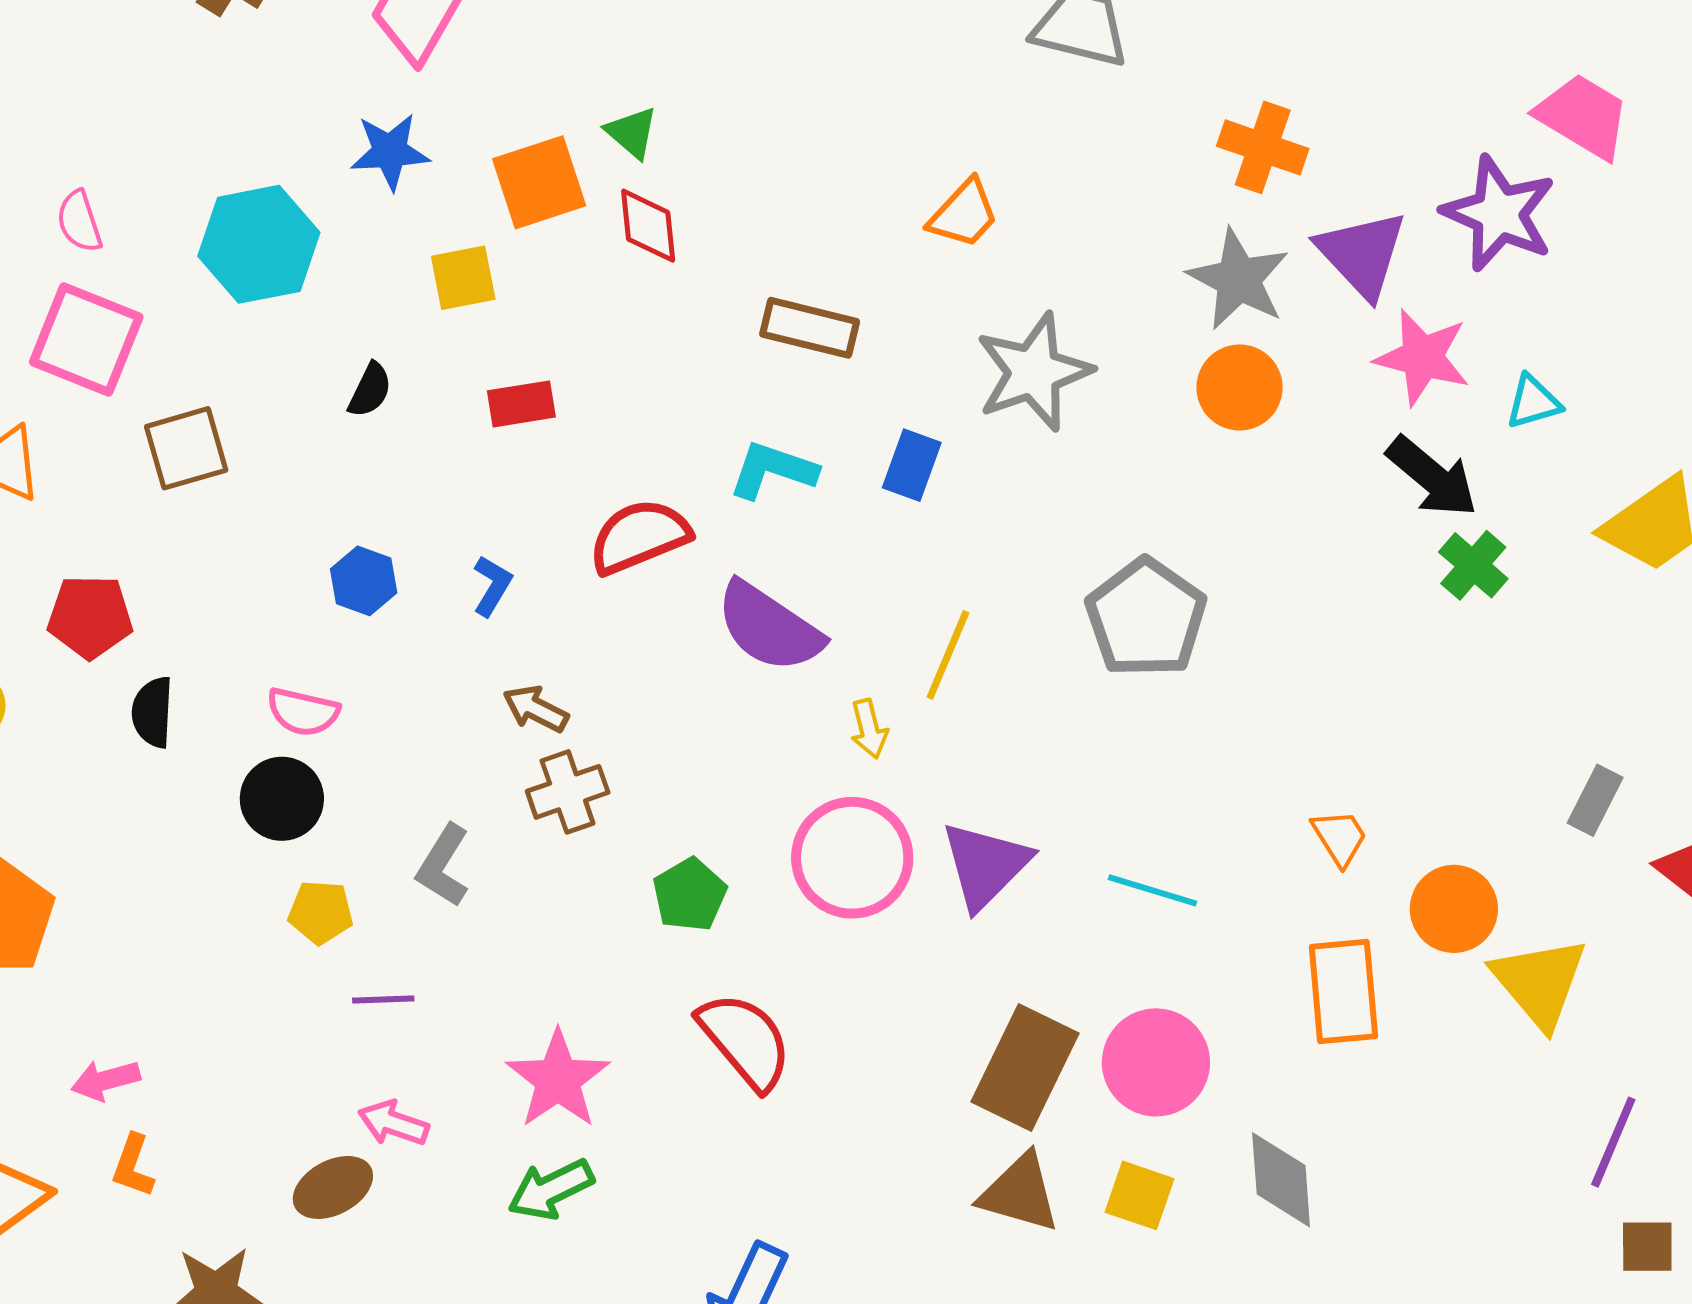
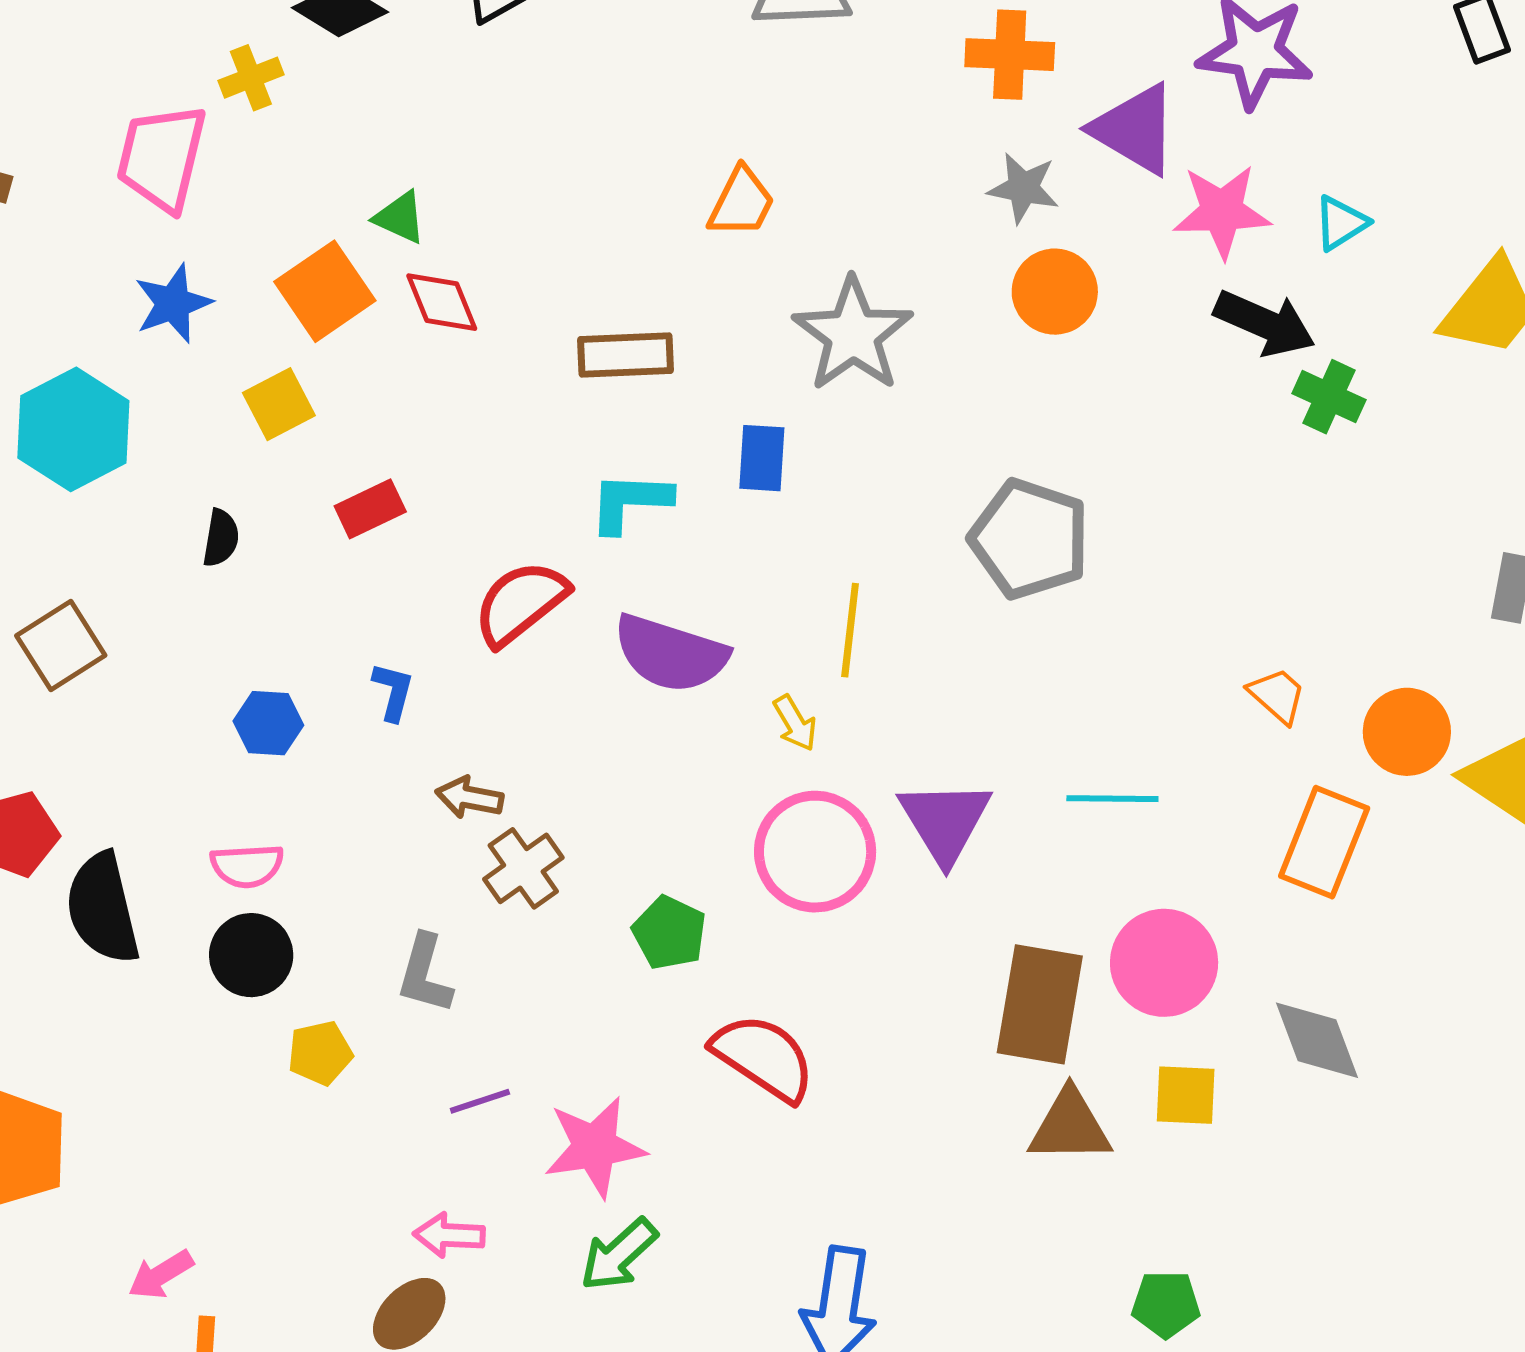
gray star: (1238, 279) -> (1023, 188), size x0.7
black semicircle: (153, 712) -> (103, 908), size x1.6
orange rectangle: (1343, 992) -> (1324, 842), turned 43
purple line: (383, 1000) -> (480, 1101), moved
pink star: (558, 1079) -> (595, 1147), turned -30

